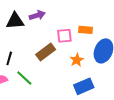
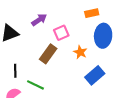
purple arrow: (37, 15) -> (39, 20), moved
orange rectangle: (85, 30) -> (92, 13), moved

